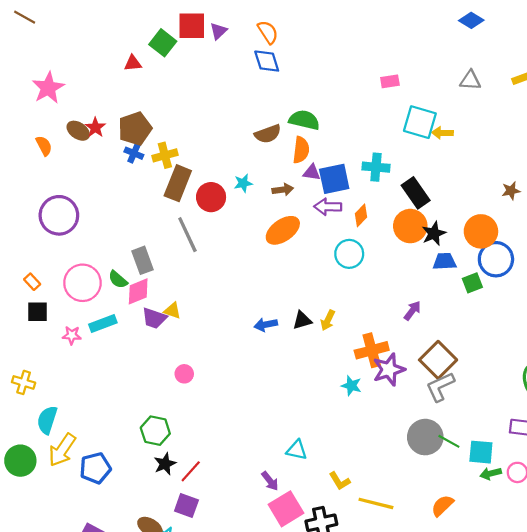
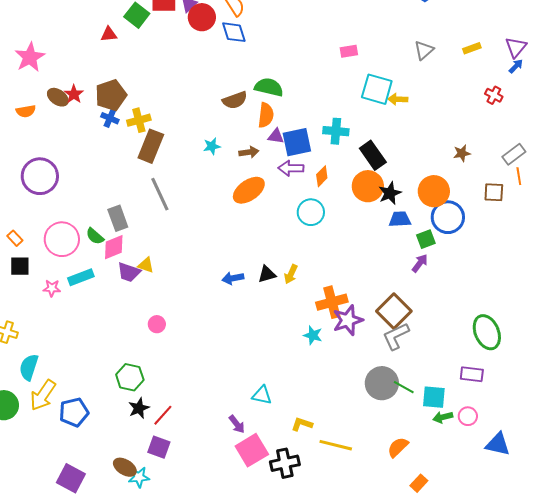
gray triangle: (470, 80) -> (424, 50), turned -45
orange semicircle: (44, 146) -> (26, 111), turned 108
red circle: (211, 197) -> (202, 17), moved
purple arrow: (412, 311) -> (420, 263), moved
yellow L-shape: (340, 481) -> (302, 424), turned 140

